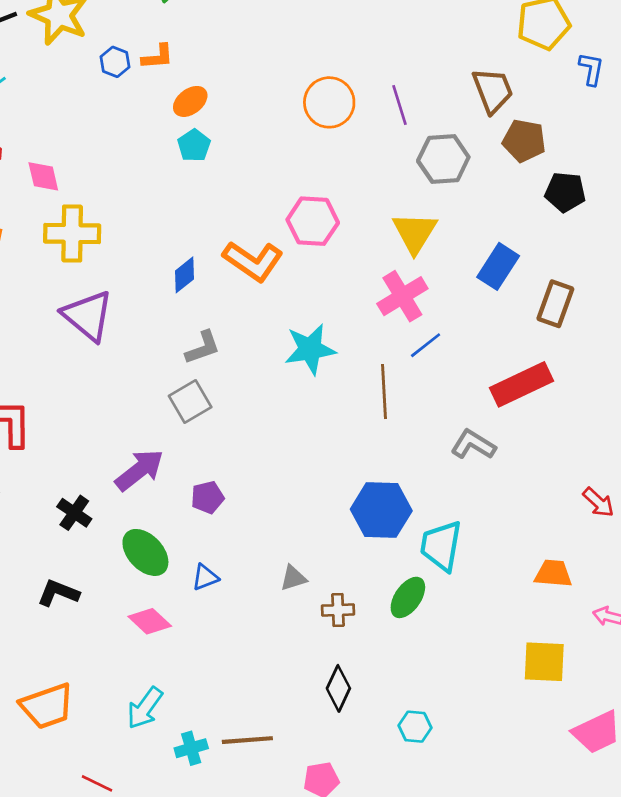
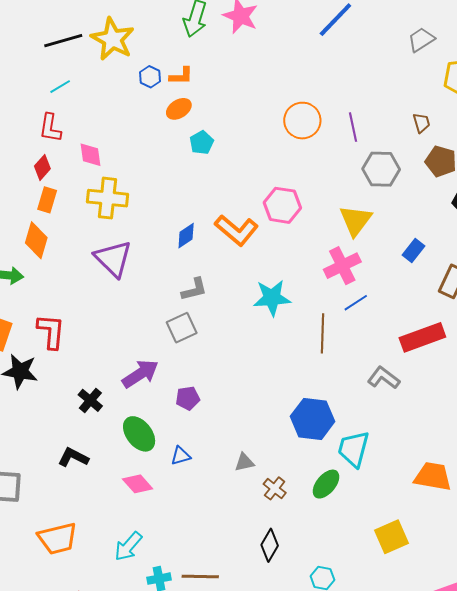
brown trapezoid: (493, 90) -> (421, 123), size x0.6
orange ellipse: (190, 101) -> (179, 109), moved
blue rectangle: (498, 266) -> (414, 251), size x0.7
orange trapezoid: (553, 574) -> (433, 476), size x1.4
brown cross: (338, 610) -> (275, 488), turned 35
yellow square: (544, 662) -> (392, 537), moved, turned -32

